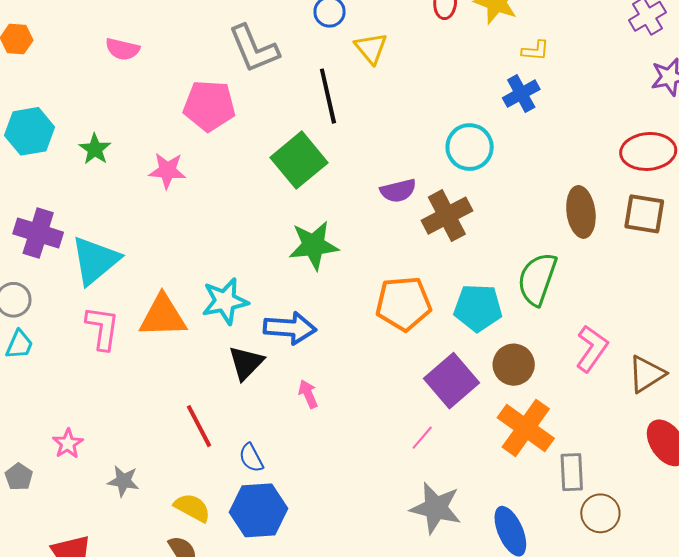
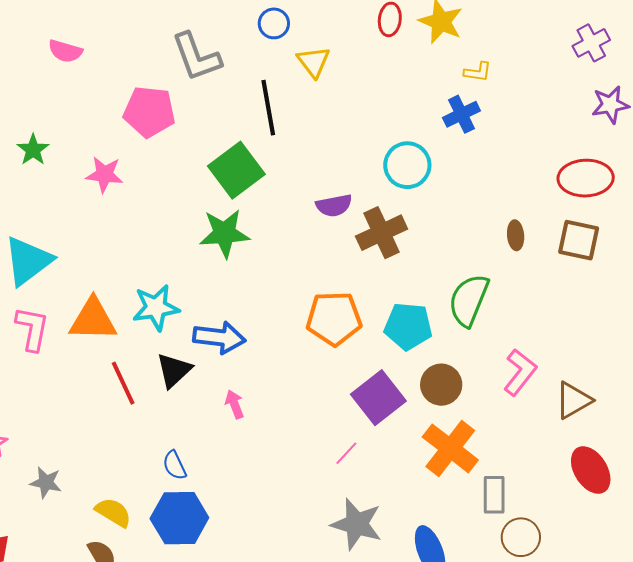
brown ellipse: (581, 212) -> (516, 235), size x0.6
green star: (314, 245) -> (225, 233), moved
red line: (199, 426) -> (123, 383), moved

